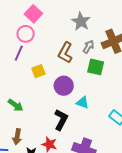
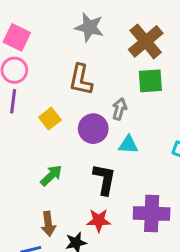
gray arrow: (88, 47) -> (119, 109), moved
green square: (96, 67) -> (150, 81), moved
green arrow: (16, 105) -> (51, 175), moved, turned -63

